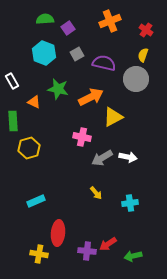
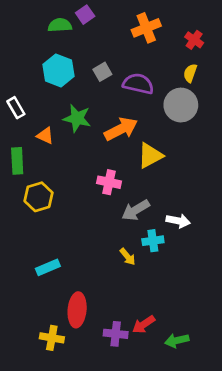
purple square: (68, 28) -> (85, 15), moved
white arrow: (128, 157) -> (178, 221), moved
cyan cross: (130, 203) -> (153, 241), moved

